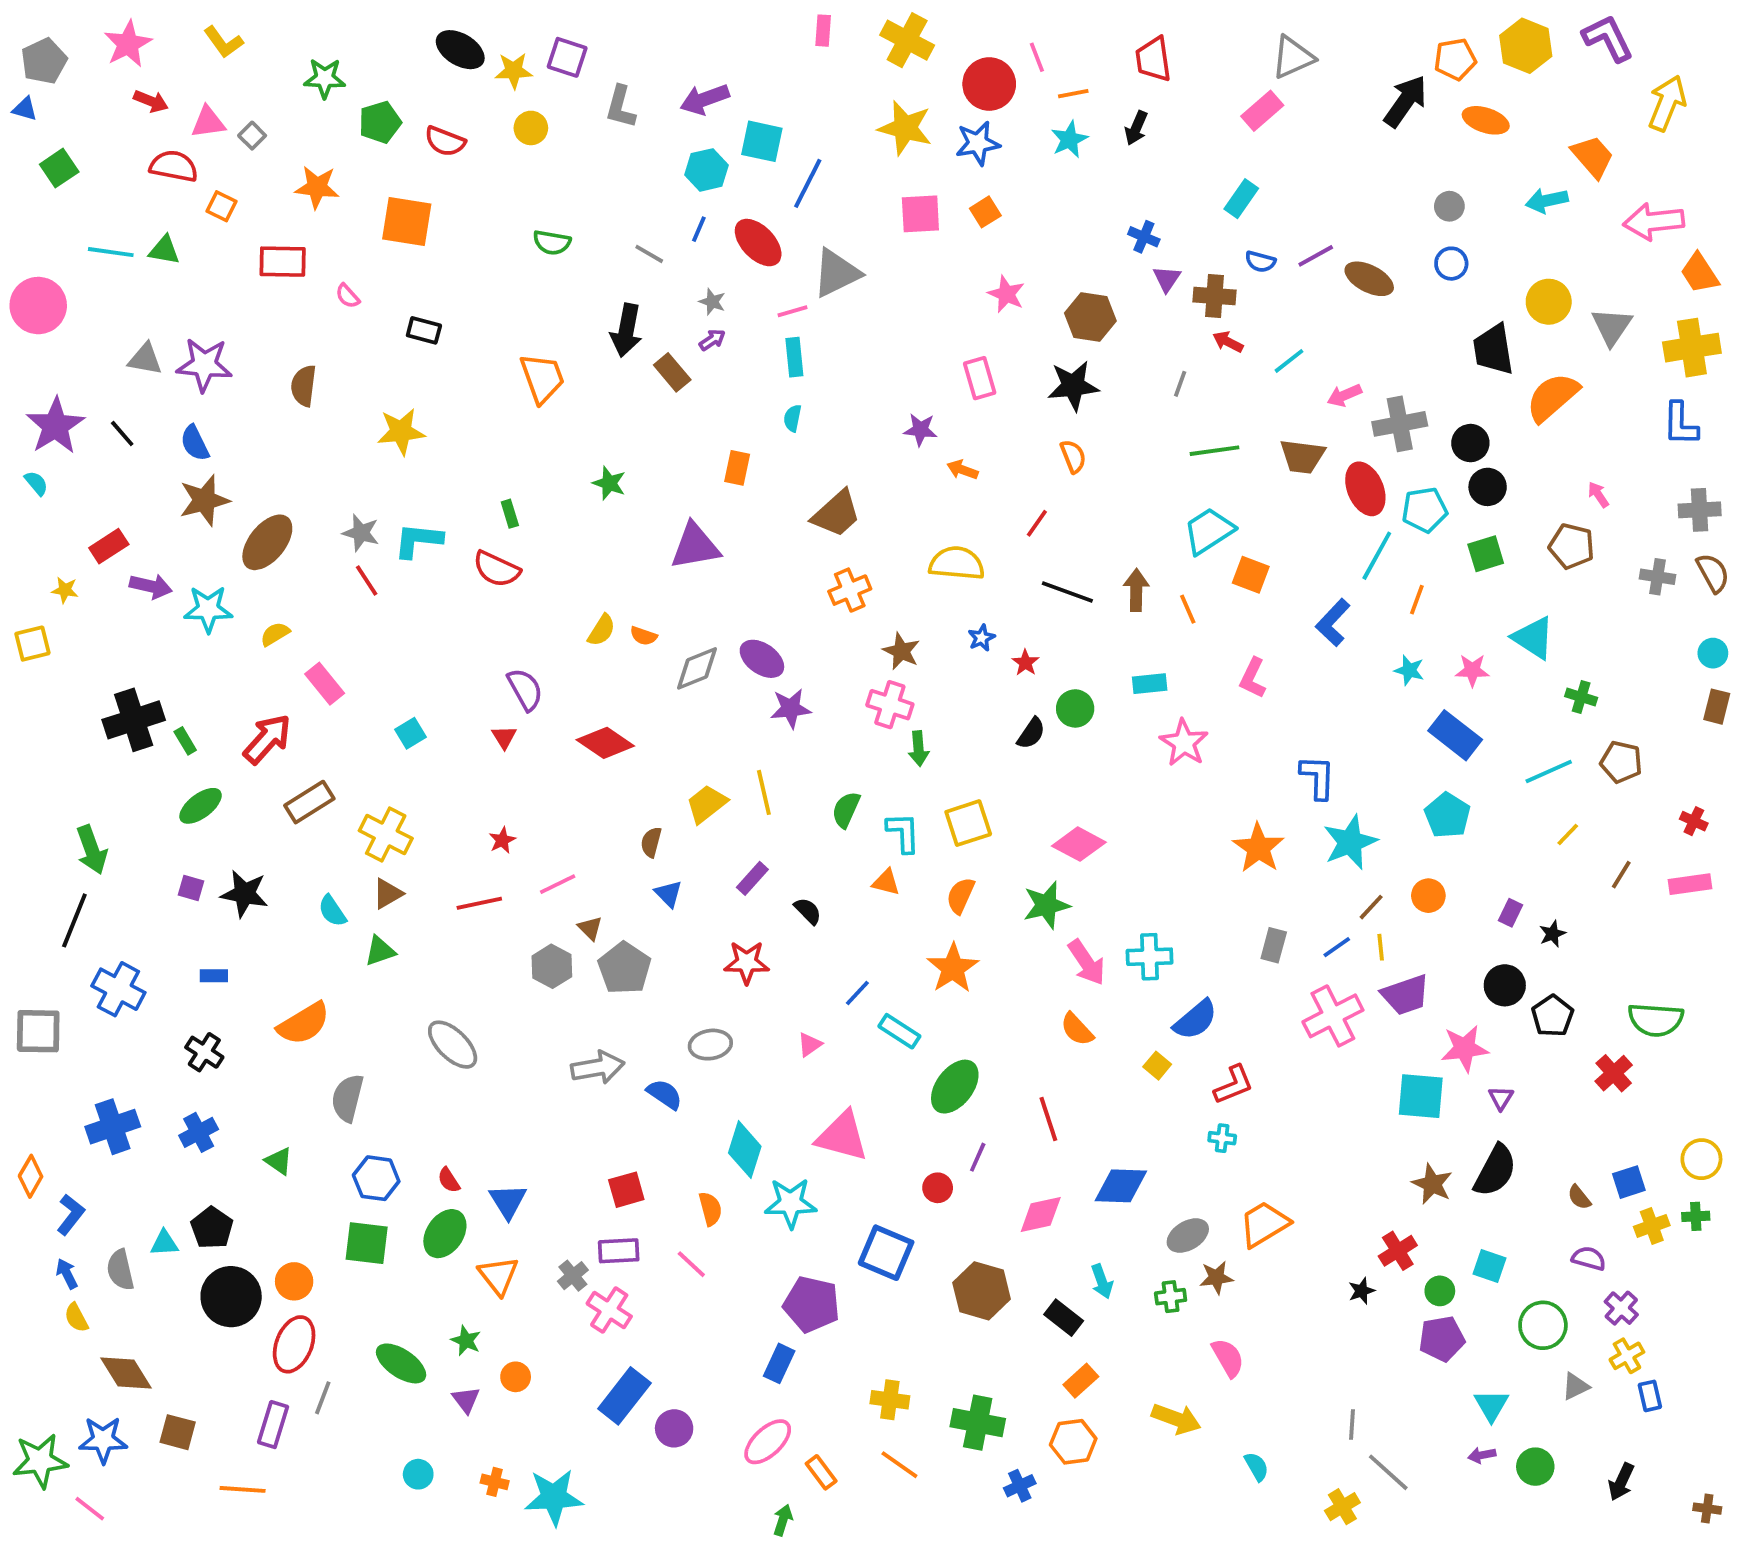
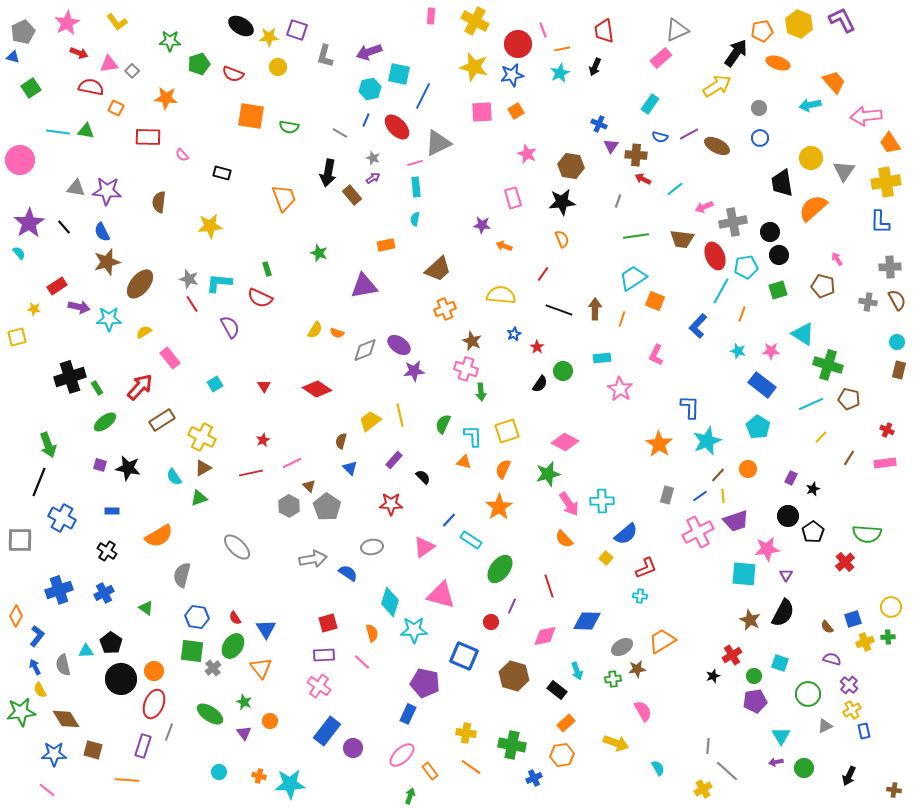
yellow arrow: (1667, 103) -> (717, 86), moved, turned 36
orange square: (407, 222) -> (251, 116), moved
orange rectangle: (737, 468) -> (386, 245), turned 66
orange line: (1188, 609) -> (622, 319), turned 42
purple semicircle: (525, 689) -> (230, 327), moved
green cross: (1581, 697) -> (828, 365), size x1.8
pink triangle: (810, 1045) -> (424, 547), size x1.6
gray cross: (573, 1276) -> (213, 668), moved
green star: (40, 1461) -> (21, 712), moved

